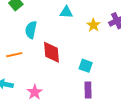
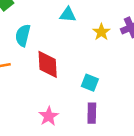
pink star: (35, 92) -> (49, 116), moved

